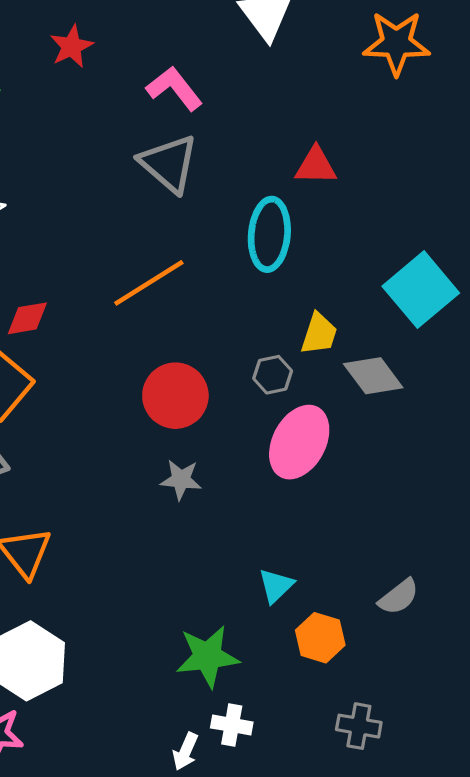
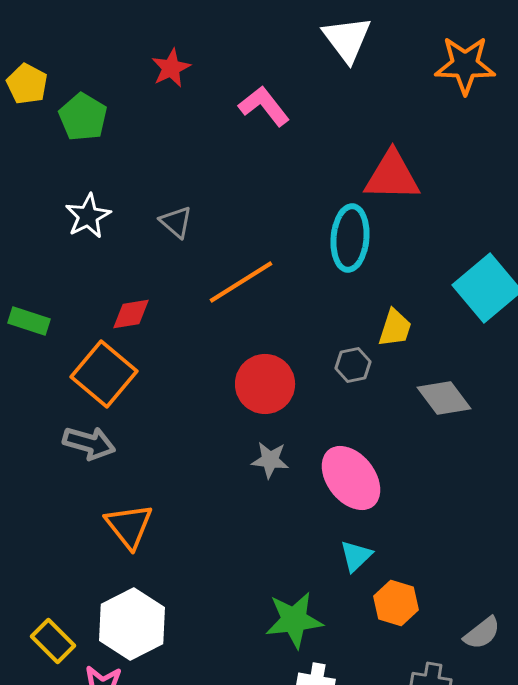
gray triangle: (169, 164) -> (176, 222), moved, size x0.6
red triangle: (316, 166) -> (392, 176), size x1.5
gray diamond: (373, 376) -> (444, 398), moved
pink ellipse: (299, 442) -> (351, 478), moved, turned -66
gray semicircle: (399, 597) -> (482, 633), moved

